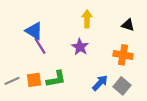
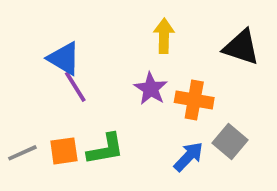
black triangle: (128, 25) -> (241, 47), size x1.5
orange cross: (123, 55) -> (194, 100), moved
gray square: (122, 86) -> (230, 142), moved

